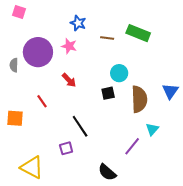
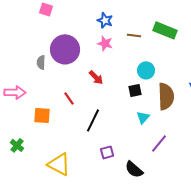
pink star: (69, 46) -> (105, 43), moved
black line: (80, 126) -> (93, 120), moved, turned 60
cyan triangle: (152, 129) -> (143, 117), moved
purple square: (66, 148) -> (107, 152), moved

